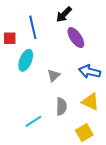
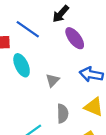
blue line: (33, 27) -> (28, 29), turned -40
cyan ellipse: (26, 60) -> (22, 65), turned -45

